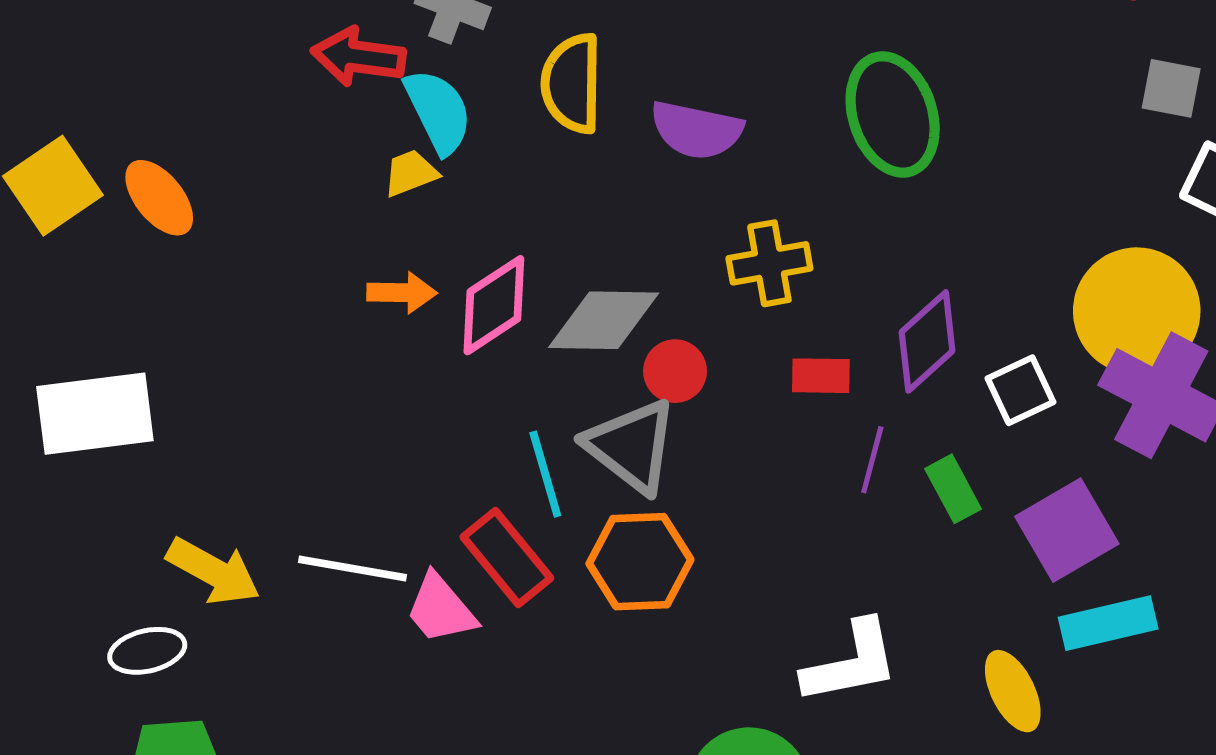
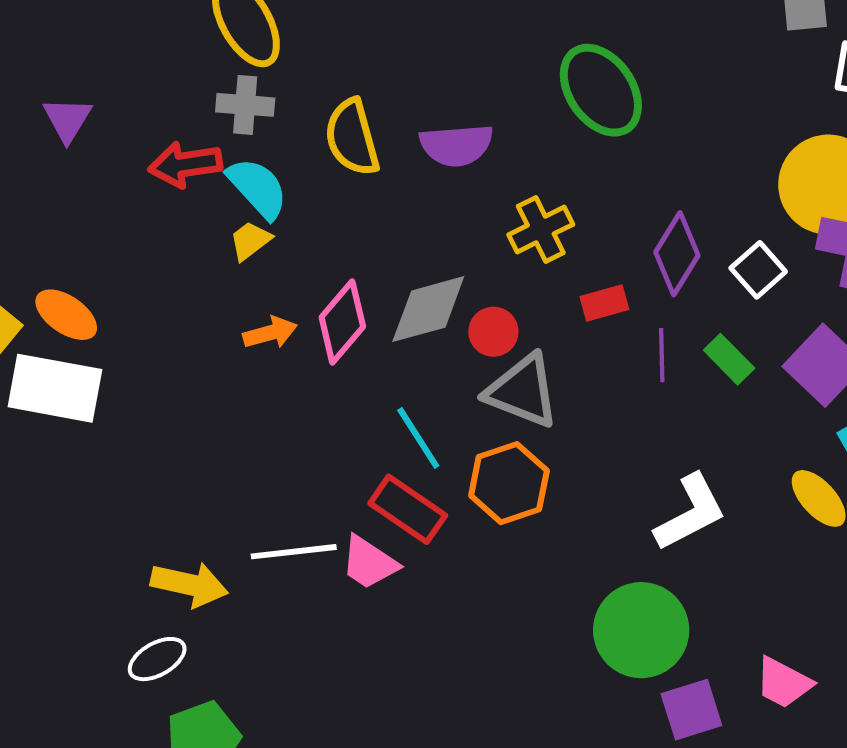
white rectangle: (95, 414) -> (55, 388), moved, turned 34
gray triangle: (631, 446) -> (522, 391), moved

